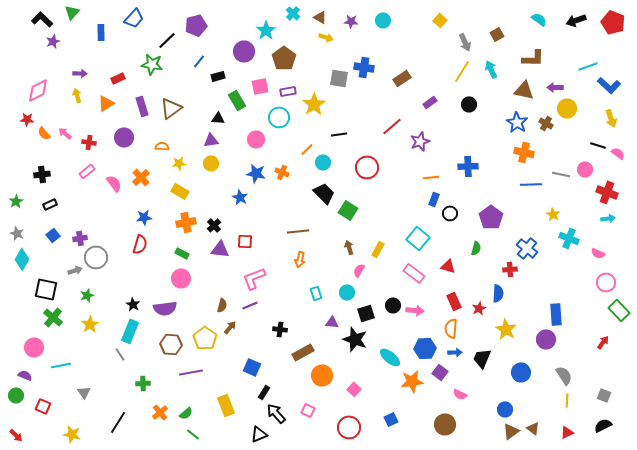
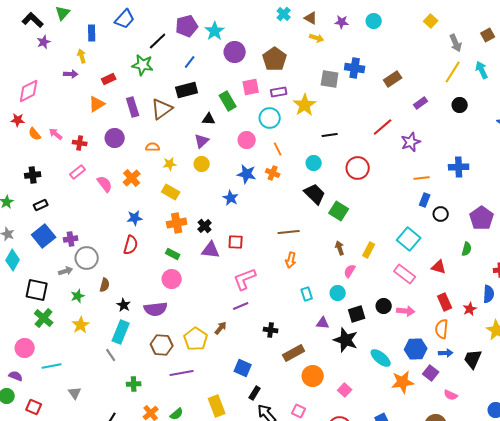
cyan star: (266, 30) -> (215, 31), moved
black rectangle: (218, 76) -> (187, 90), moved, size x1.5
yellow arrow: (77, 95) -> (82, 56), moved
purple triangle: (211, 140) -> (202, 141), turned -35
orange line: (307, 149) -> (278, 149), moved, turned -72
blue square: (53, 235) -> (44, 236), size x1.6
brown semicircle: (222, 305) -> (105, 285), moved

